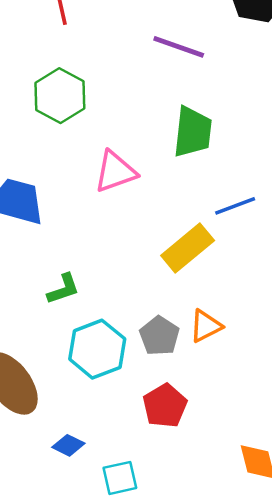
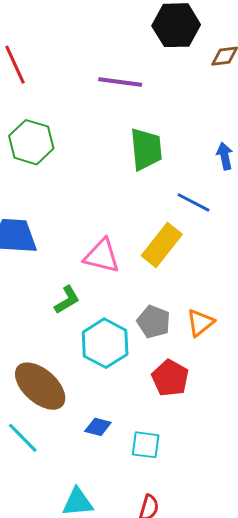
pink triangle: (115, 172) -> (102, 256), moved, turned 45
blue line: (235, 206) -> (193, 202), turned 60
orange triangle: (206, 326) -> (200, 323), moved
cyan square: (120, 478) -> (146, 445), turned 32

